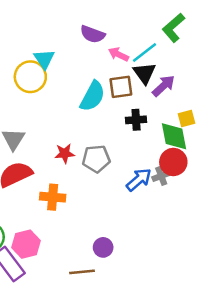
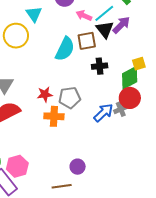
cyan triangle: (44, 59) -> (34, 14), moved
purple arrow: (164, 86) -> (121, 25), moved
green diamond: (174, 136) -> (130, 78), turned 75
orange cross: (53, 197) -> (54, 116), moved

